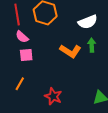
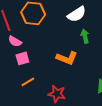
orange L-shape: (70, 51) -> (67, 58), moved
orange line: (20, 84) -> (28, 82), moved, turned 40

